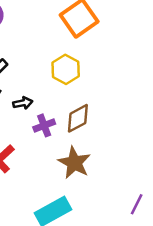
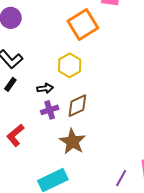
black arrow: (23, 103) -> (45, 88), moved

